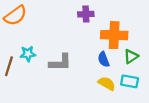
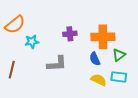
purple cross: (86, 14) -> (70, 34), moved
cyan star: (28, 54) -> (32, 42), moved

